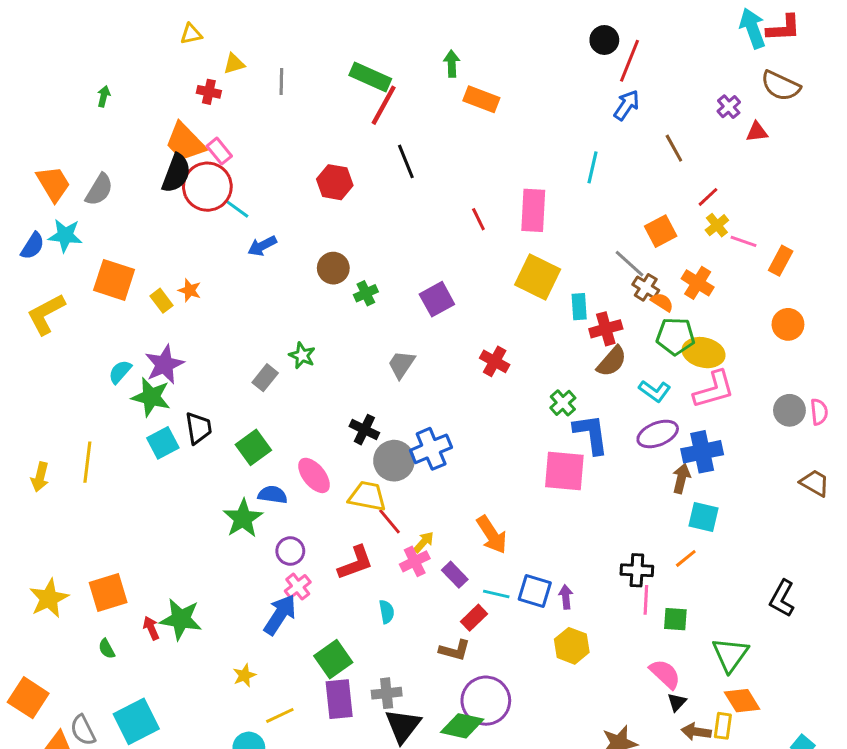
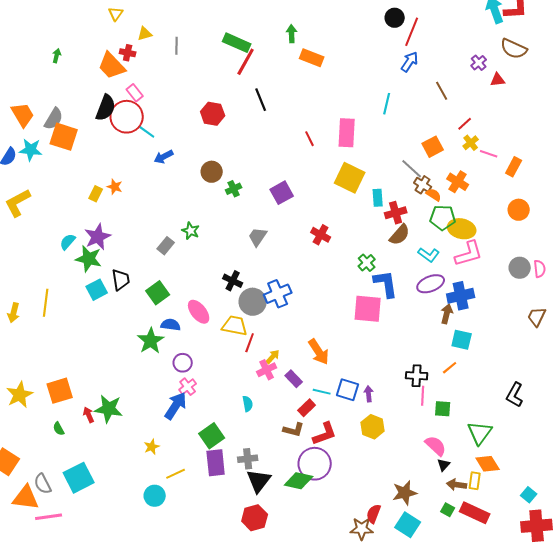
yellow triangle: (191, 34) -> (116, 14), turned -42
orange trapezoid: (185, 142) -> (112, 66), moved
orange square: (114, 280) -> (64, 137), moved
yellow rectangle: (161, 301) -> (96, 194), turned 63
brown trapezoid: (815, 483) -> (537, 317), turned -95
red line: (390, 521) -> (250, 343), turned 60
red L-shape: (355, 563) -> (325, 434), moved

